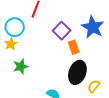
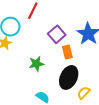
green star: (21, 67) -> (36, 64), moved

